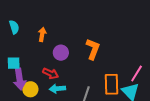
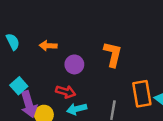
orange arrow: (42, 34) -> (48, 46), turned -88
cyan square: (14, 63) -> (19, 86), turned -32

